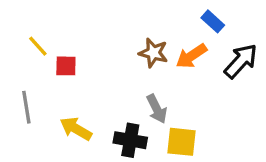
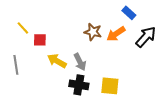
gray arrow: (157, 109) -> (80, 62), moved
yellow arrow: (76, 129) -> (57, 61), moved

